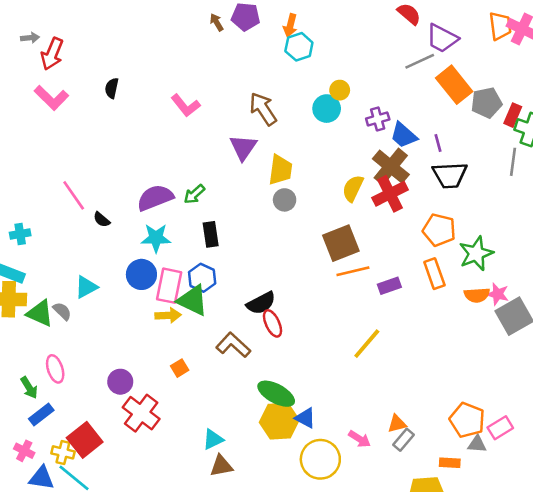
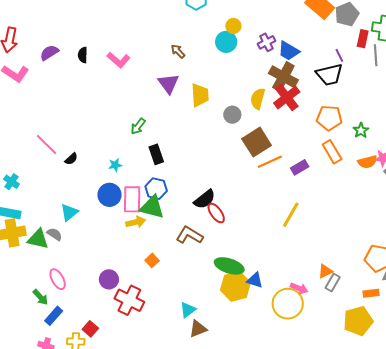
black semicircle: (112, 88) -> (83, 55), moved
brown arrow: (263, 109) -> (178, 51), size x0.6
red rectangle: (513, 115) -> (363, 39), moved
purple line: (438, 143) -> (339, 55), moved
purple semicircle: (155, 198) -> (49, 53), moved, size x0.7
gray circle: (285, 200) -> (232, 115), moved
black semicircle: (102, 220) -> (71, 159), turned -72
cyan cross: (20, 234) -> (11, 182), turned -35
cyan star: (156, 238) -> (115, 165), size x0.6
green star: (476, 254) -> (361, 130), size x0.6
red square: (85, 440) -> (90, 329), size x0.6
yellow circle: (320, 459) -> (288, 304), moved

